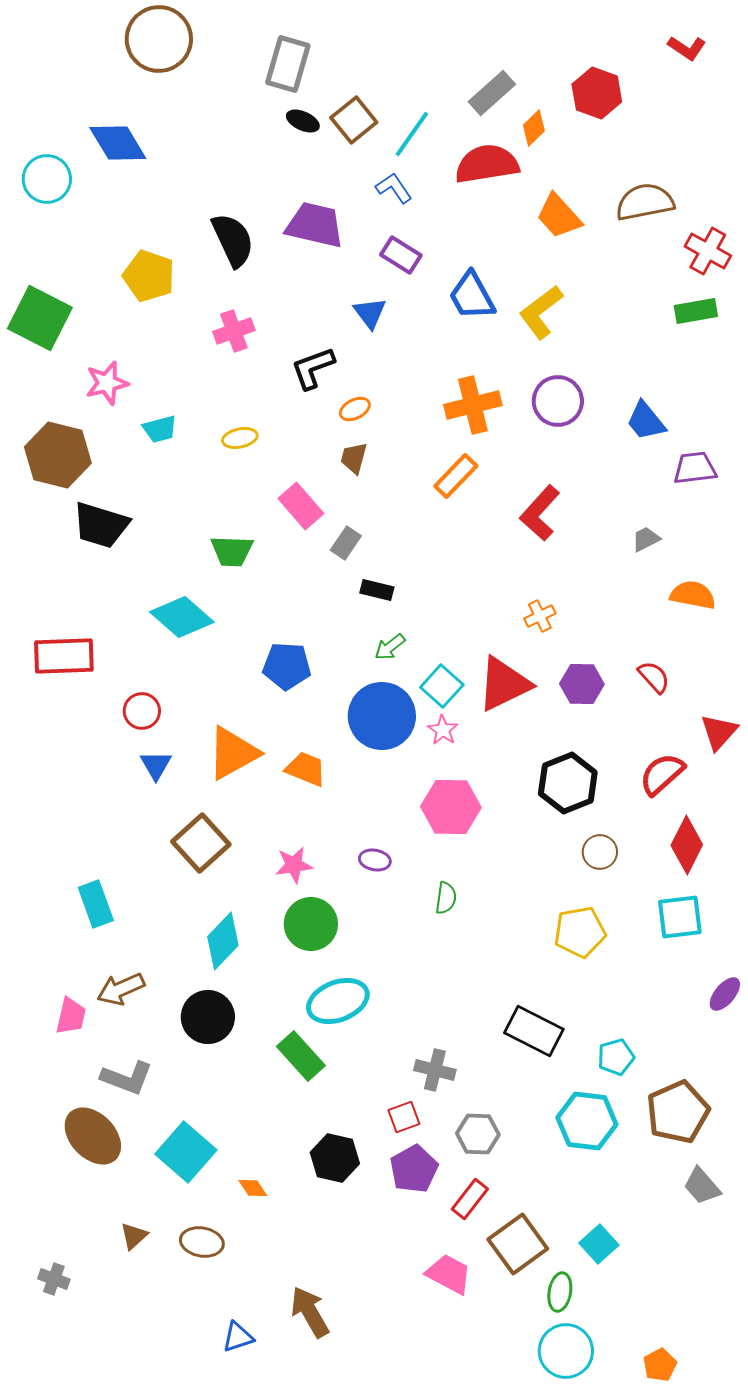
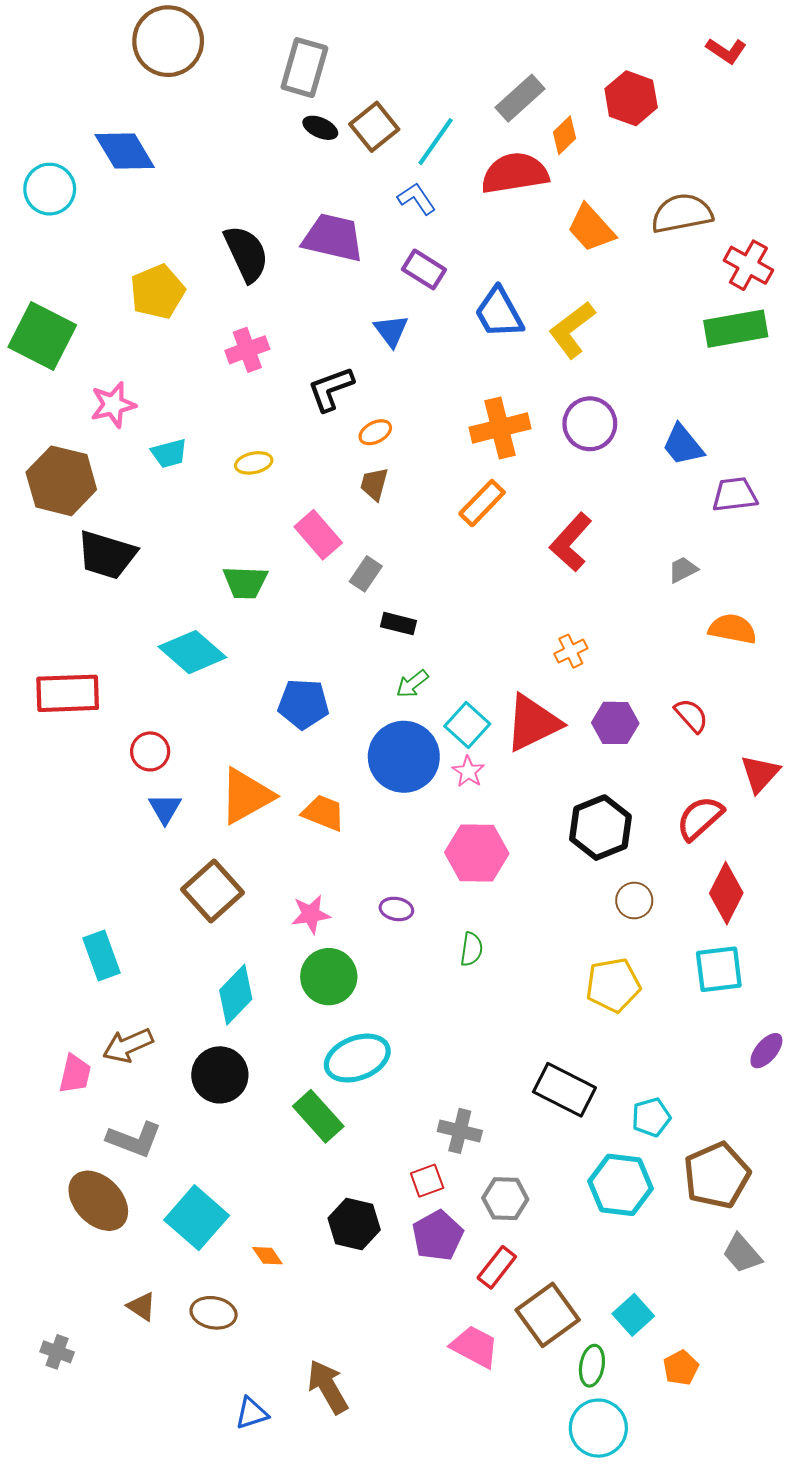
yellow pentagon: (149, 276) -> (158, 292), turned 30
green rectangle: (696, 311) -> (736, 329), size x1.4
brown triangle: (134, 1236) -> (142, 1306), turned -44
orange pentagon: (660, 1365) -> (681, 1368), moved

